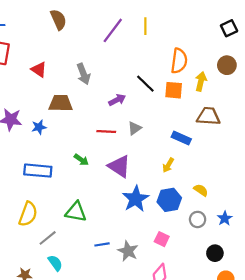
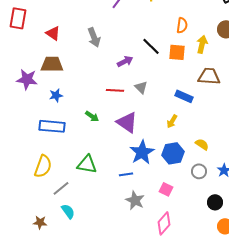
orange semicircle: (179, 61) -> (182, 25), size x0.7
brown trapezoid: (61, 103) -> (52, 64), moved
blue star: (39, 127) -> (56, 95), moved
gray triangle: (135, 128) -> (141, 87), turned -40
blue line: (102, 244) -> (126, 174), moved

